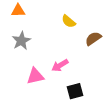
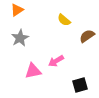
orange triangle: (18, 11) -> (17, 10), turned -32
black square: (75, 91) -> (80, 85), moved

